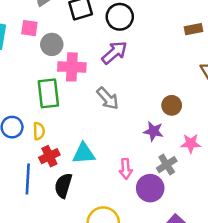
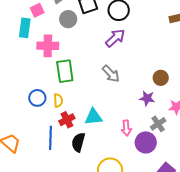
pink square: (29, 28) -> (37, 10), moved, turned -32
gray circle: (52, 44) -> (68, 19), moved
pink cross: (72, 67) -> (48, 46), moved

